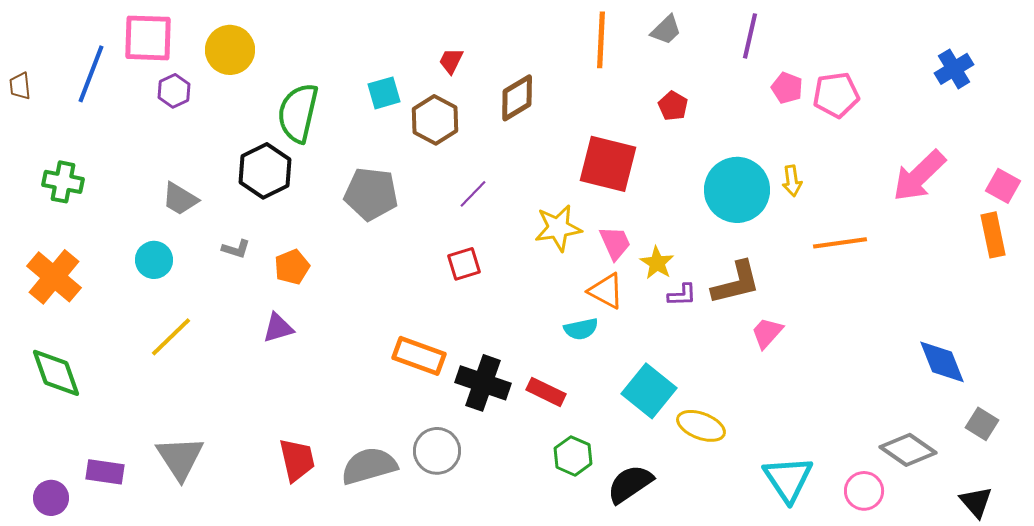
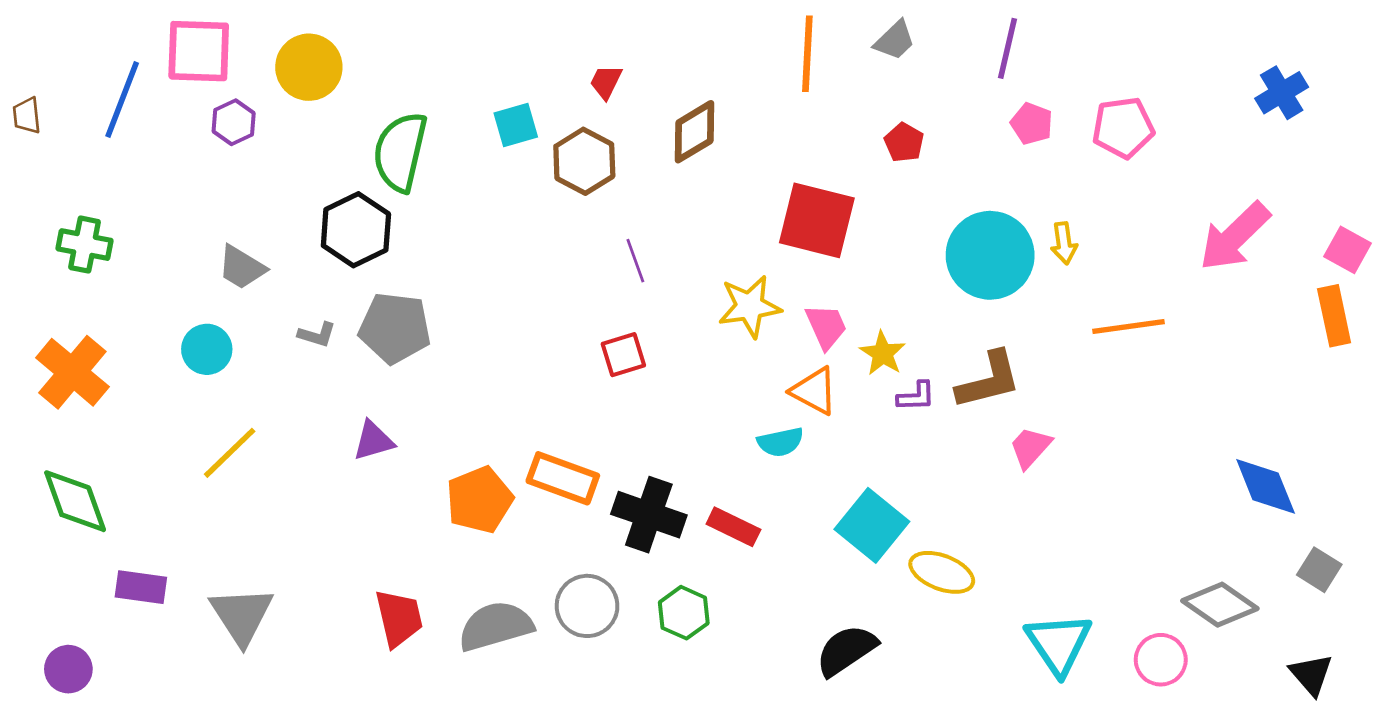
pink pentagon: (787, 88) -> (1032, 124), moved
gray pentagon: (371, 194) -> (395, 328), moved
purple line: (473, 194) -> (635, 261), turned -64
orange pentagon: (292, 267) -> (480, 500), moved, size x1.4
green hexagon: (573, 456) -> (684, 613), moved
purple rectangle: (105, 472) -> (141, 587), moved

